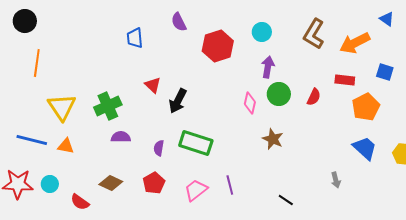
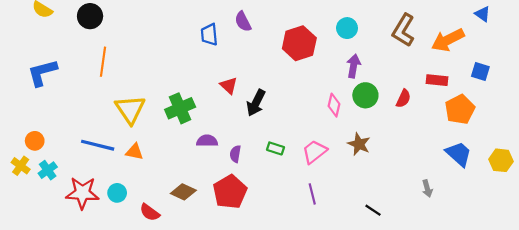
purple semicircle: (179, 22) -> (243, 22), moved
purple semicircle: (121, 137) -> (207, 141), moved
green rectangle: (196, 143) -> (275, 148), size x0.5
red pentagon: (154, 183) -> (230, 192), size x1.4
pink trapezoid: (196, 190) -> (314, 152), moved

